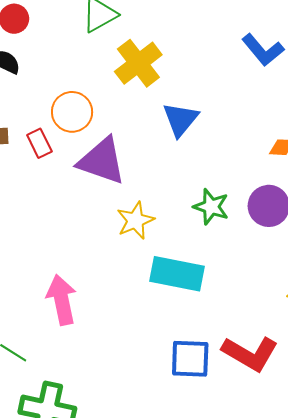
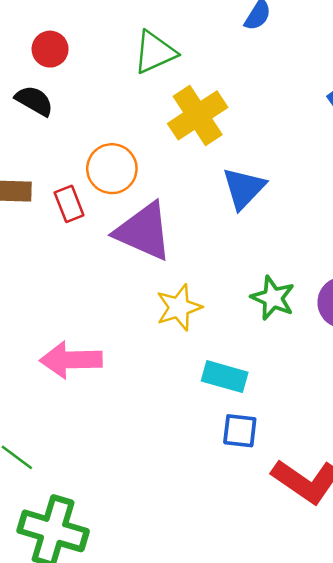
cyan rectangle: (177, 274) -> (225, 377), size x0.7
pink arrow: (62, 300) -> (71, 360), moved, turned -84
blue square: (190, 359) -> (240, 431), moved, size x0.7

